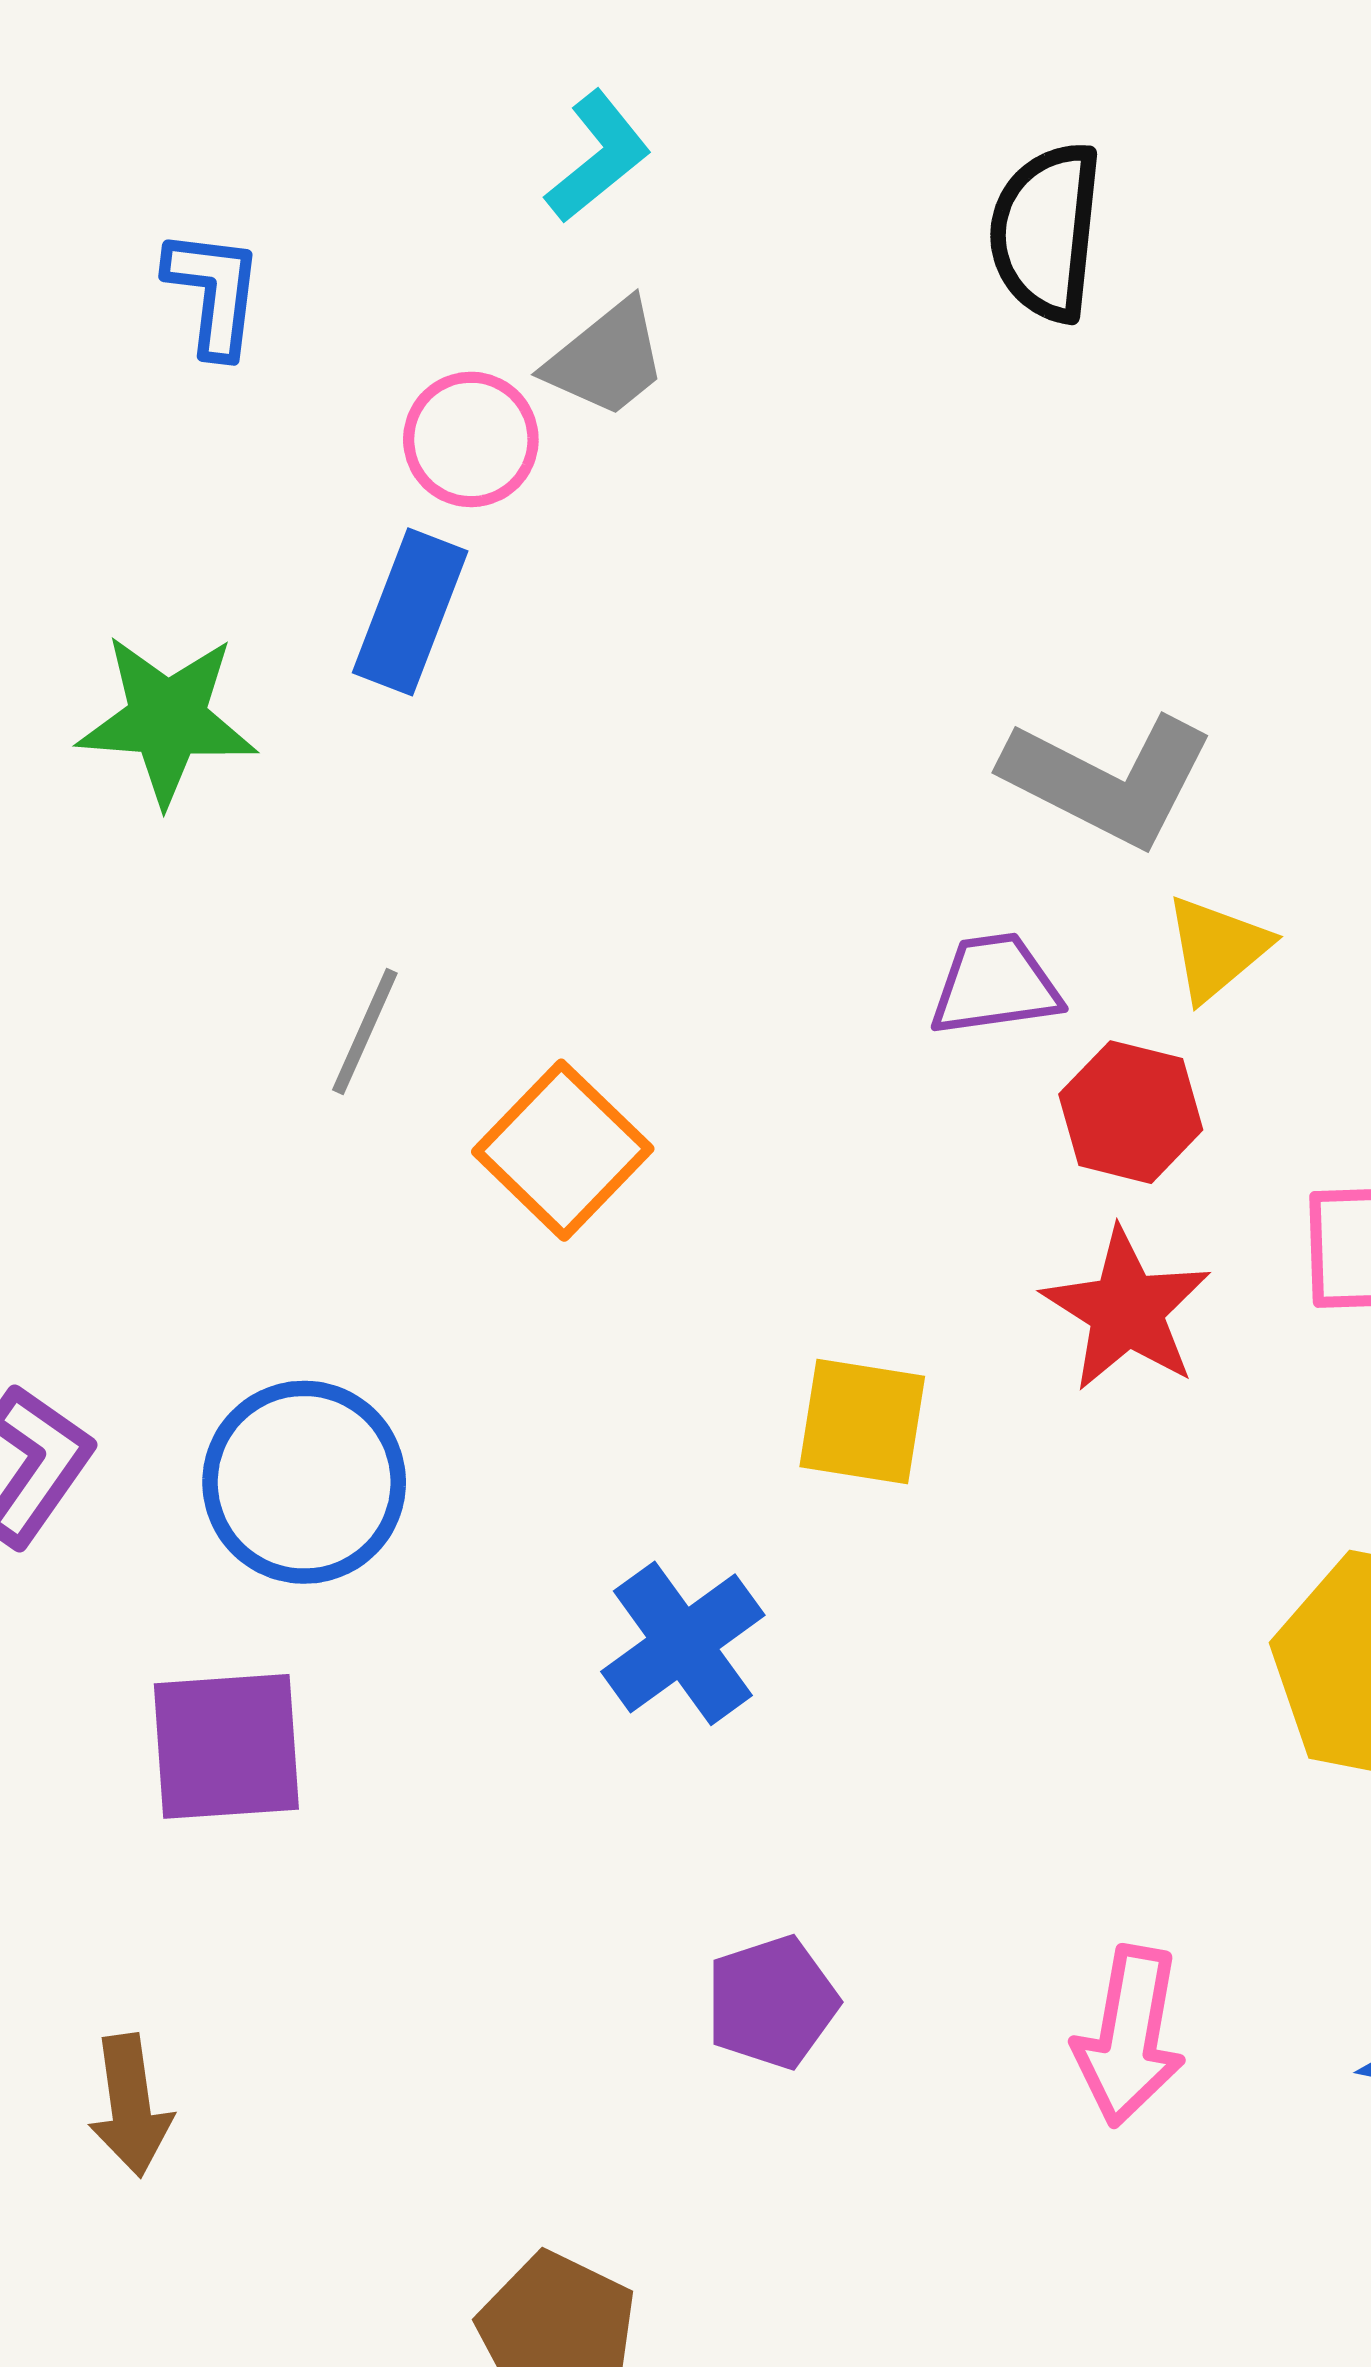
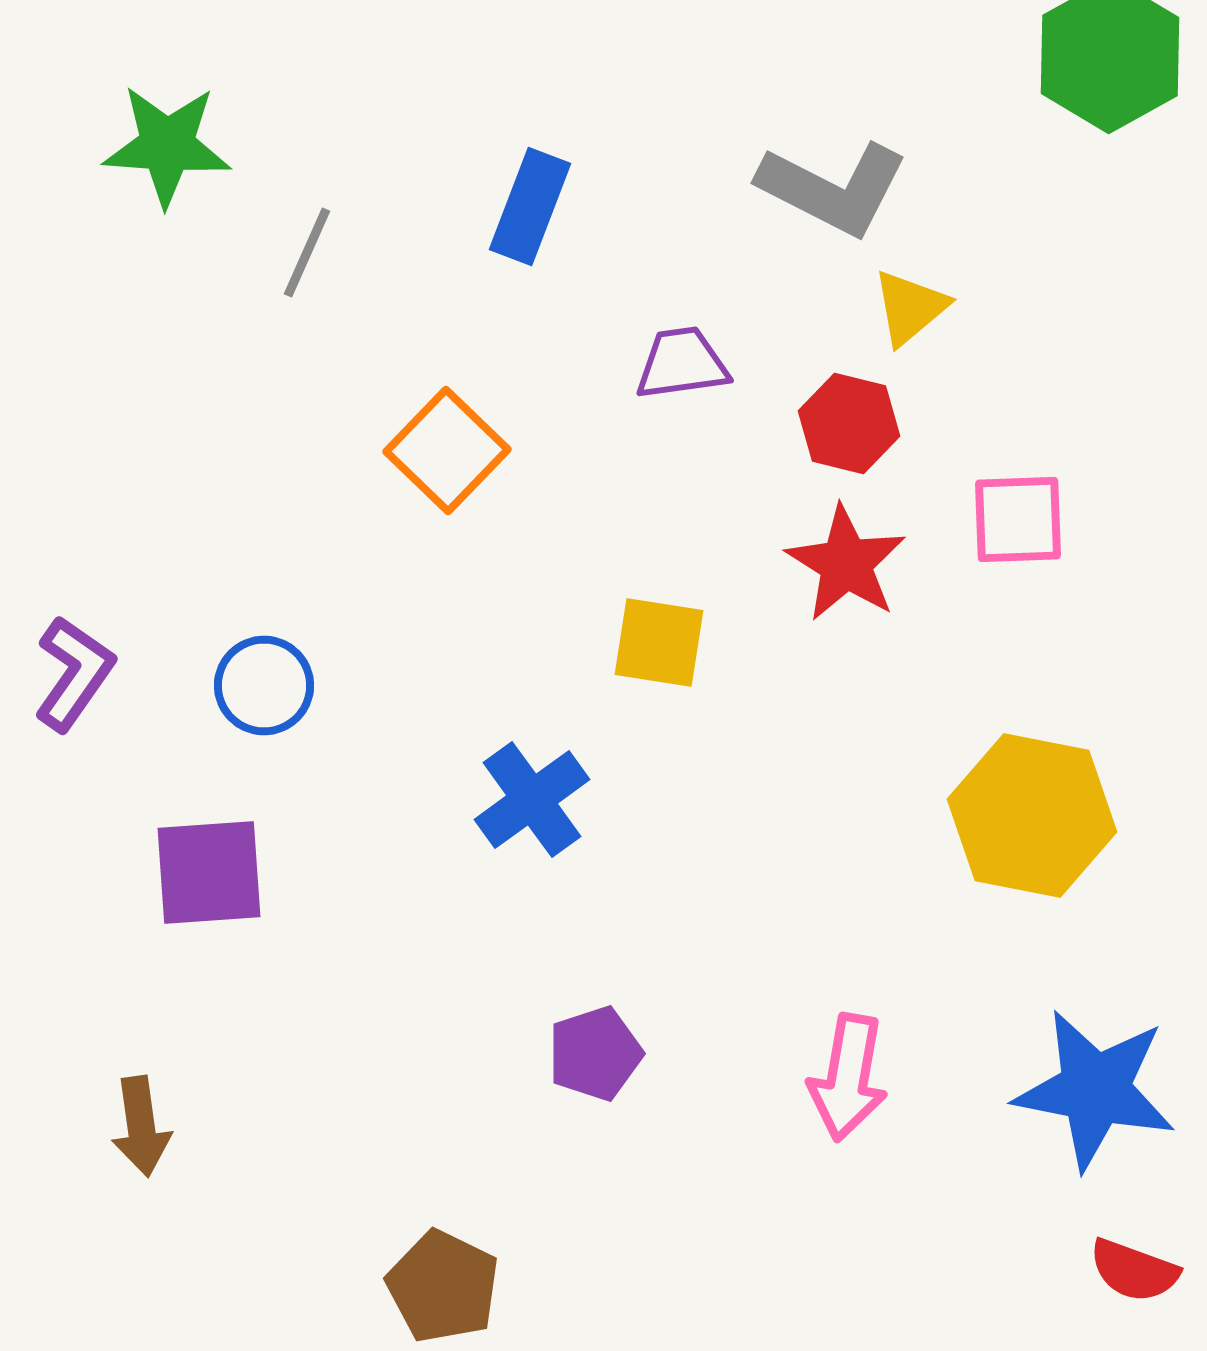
blue rectangle: (410, 612) -> (530, 206), moved
purple trapezoid: (995, 985) -> (682, 364), moved
gray line: (365, 1031) -> (307, 252), moved
blue circle: (304, 1482) -> (264, 686), size x0.7

